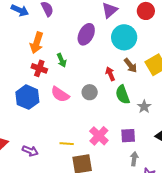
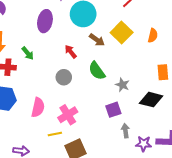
red arrow: (110, 74) -> (71, 52), moved
pink semicircle: (60, 94) -> (38, 107), moved, turned -96
gray star: (144, 107) -> (122, 85), moved
pink cross: (99, 136) -> (68, 115), moved, turned 30

